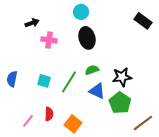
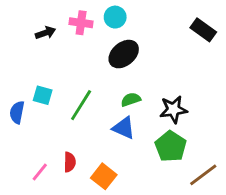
black ellipse: (87, 38) -> (124, 54), turned 65
pink cross: (49, 40) -> (81, 23), moved
cyan square: (44, 81) -> (43, 95), moved
green line: (69, 82) -> (81, 105), moved
blue triangle: (97, 91) -> (124, 128), moved

